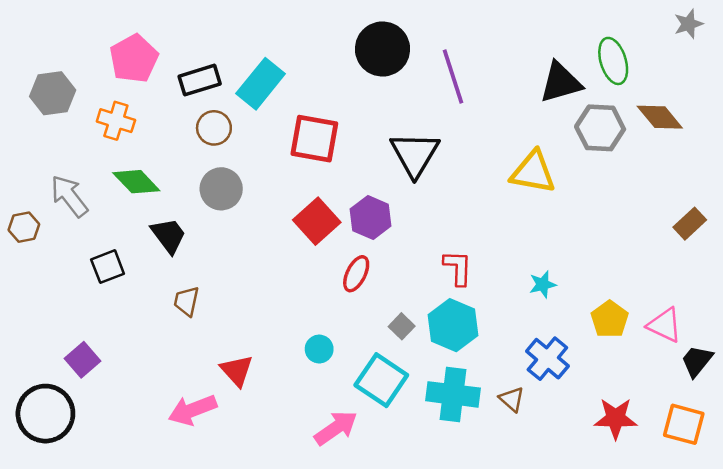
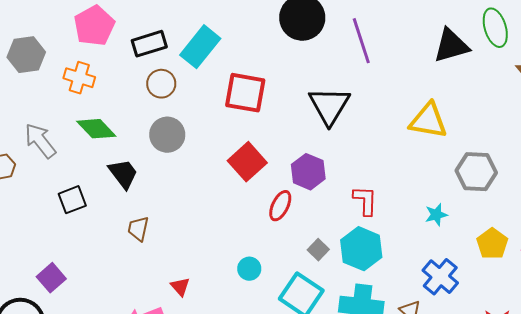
gray hexagon: (600, 128) -> (476, 172), moved
purple hexagon: (371, 218) -> (308, 172), moved
red triangle: (237, 371) -> (180, 287), size x0.7

